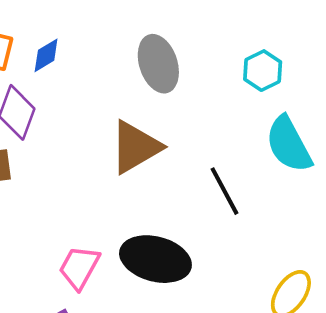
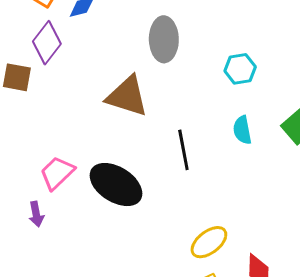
cyan semicircle: (289, 144) -> (242, 130), size x0.6
brown triangle: (135, 147) -> (127, 96), turned 30

